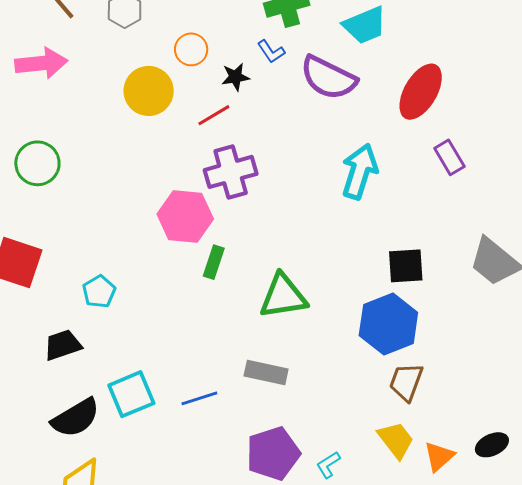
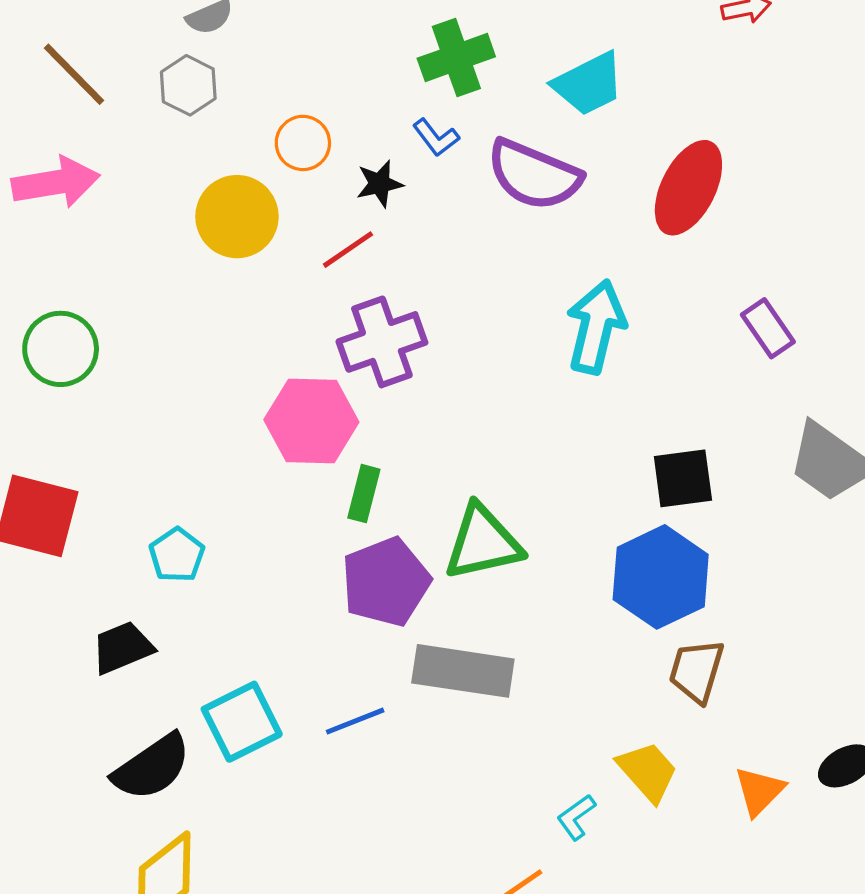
purple rectangle: (449, 157) -> (768, 328), moved
gray rectangle: (266, 373) -> (463, 671), size x1.4
yellow trapezoid: (396, 440) -> (648, 771), moved
purple pentagon: (273, 453) -> (386, 582), moved

